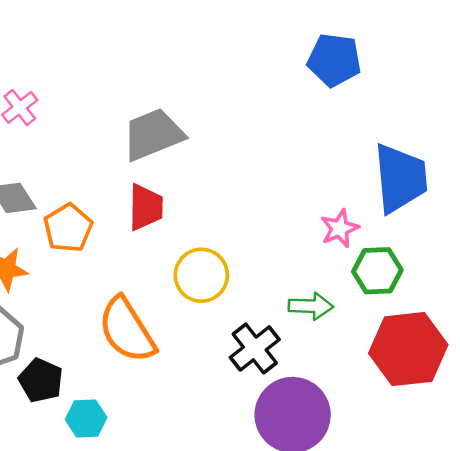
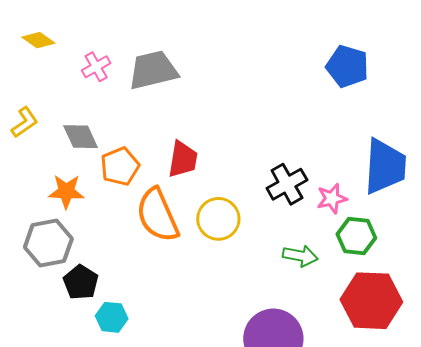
gray trapezoid: (153, 134) -> (153, 70), moved
orange semicircle: (127, 330) -> (157, 215), moved
black cross: (255, 348) -> (287, 184), moved

